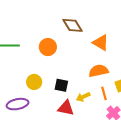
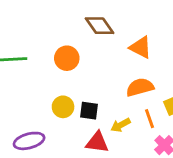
yellow circle: (34, 82) -> (63, 107), moved

